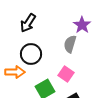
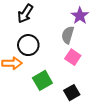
pink square: (66, 74) -> (73, 57), moved

